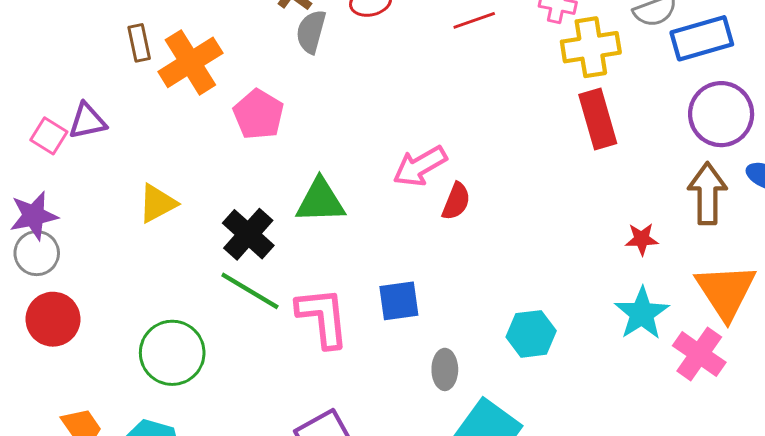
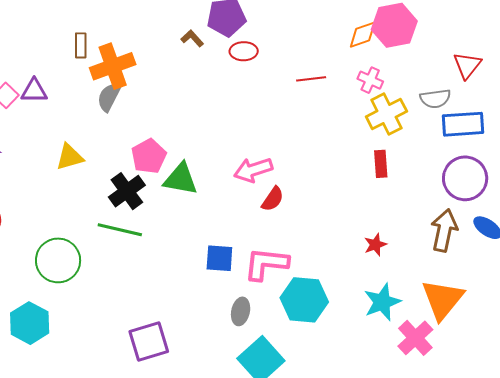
gray semicircle: (311, 32) -> (109, 97), moved
yellow cross: (591, 47) -> (386, 114), turned -30
pink pentagon: (258, 114) -> (149, 156), moved
red rectangle: (598, 119) -> (381, 164), size x0.7
red star: (642, 239) -> (375, 245), moved, turned -30
green line: (250, 291) -> (120, 230), turned -30
pink L-shape: (323, 317) -> (266, 264), moved, turned -90
cyan hexagon: (531, 334) -> (304, 300), size x1.4

